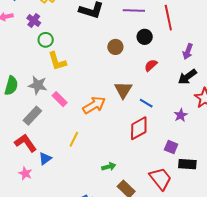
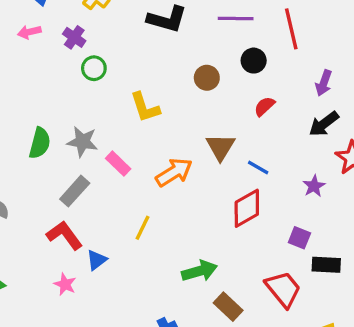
yellow L-shape: (57, 61) -> (145, 107), moved
green arrow: (109, 167) -> (199, 271), size x1.5

